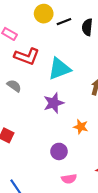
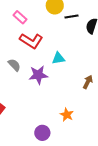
cyan triangle: (59, 69) -> (58, 58), size x0.6
purple star: (54, 103) -> (38, 75), moved

